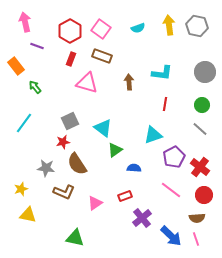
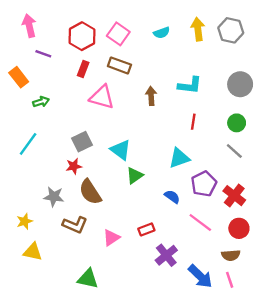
green arrow: (35, 87) -> (41, 102), turned 112
blue semicircle: (134, 168) -> (172, 197), moved, turned 32

